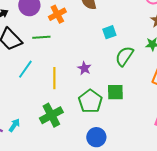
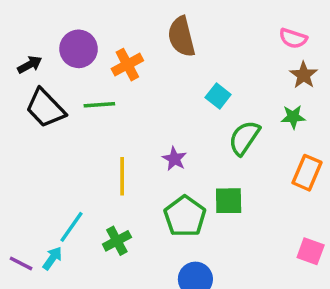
cyan square: (109, 32) -> (218, 96), turned -32
cyan line: (25, 69) -> (72, 227), moved
green cross: (51, 115) -> (117, 241), size x0.7

